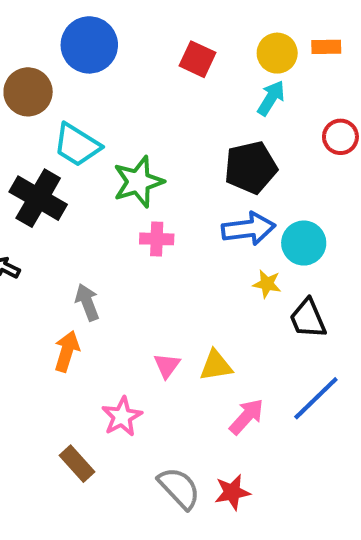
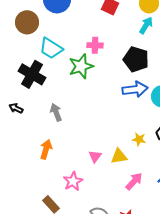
black pentagon: (251, 167) -> (136, 59), turned 30
pink cross: (157, 239) -> (95, 45), moved
yellow star: (267, 284) -> (139, 139), moved
gray arrow: (87, 302) -> (56, 112), moved

